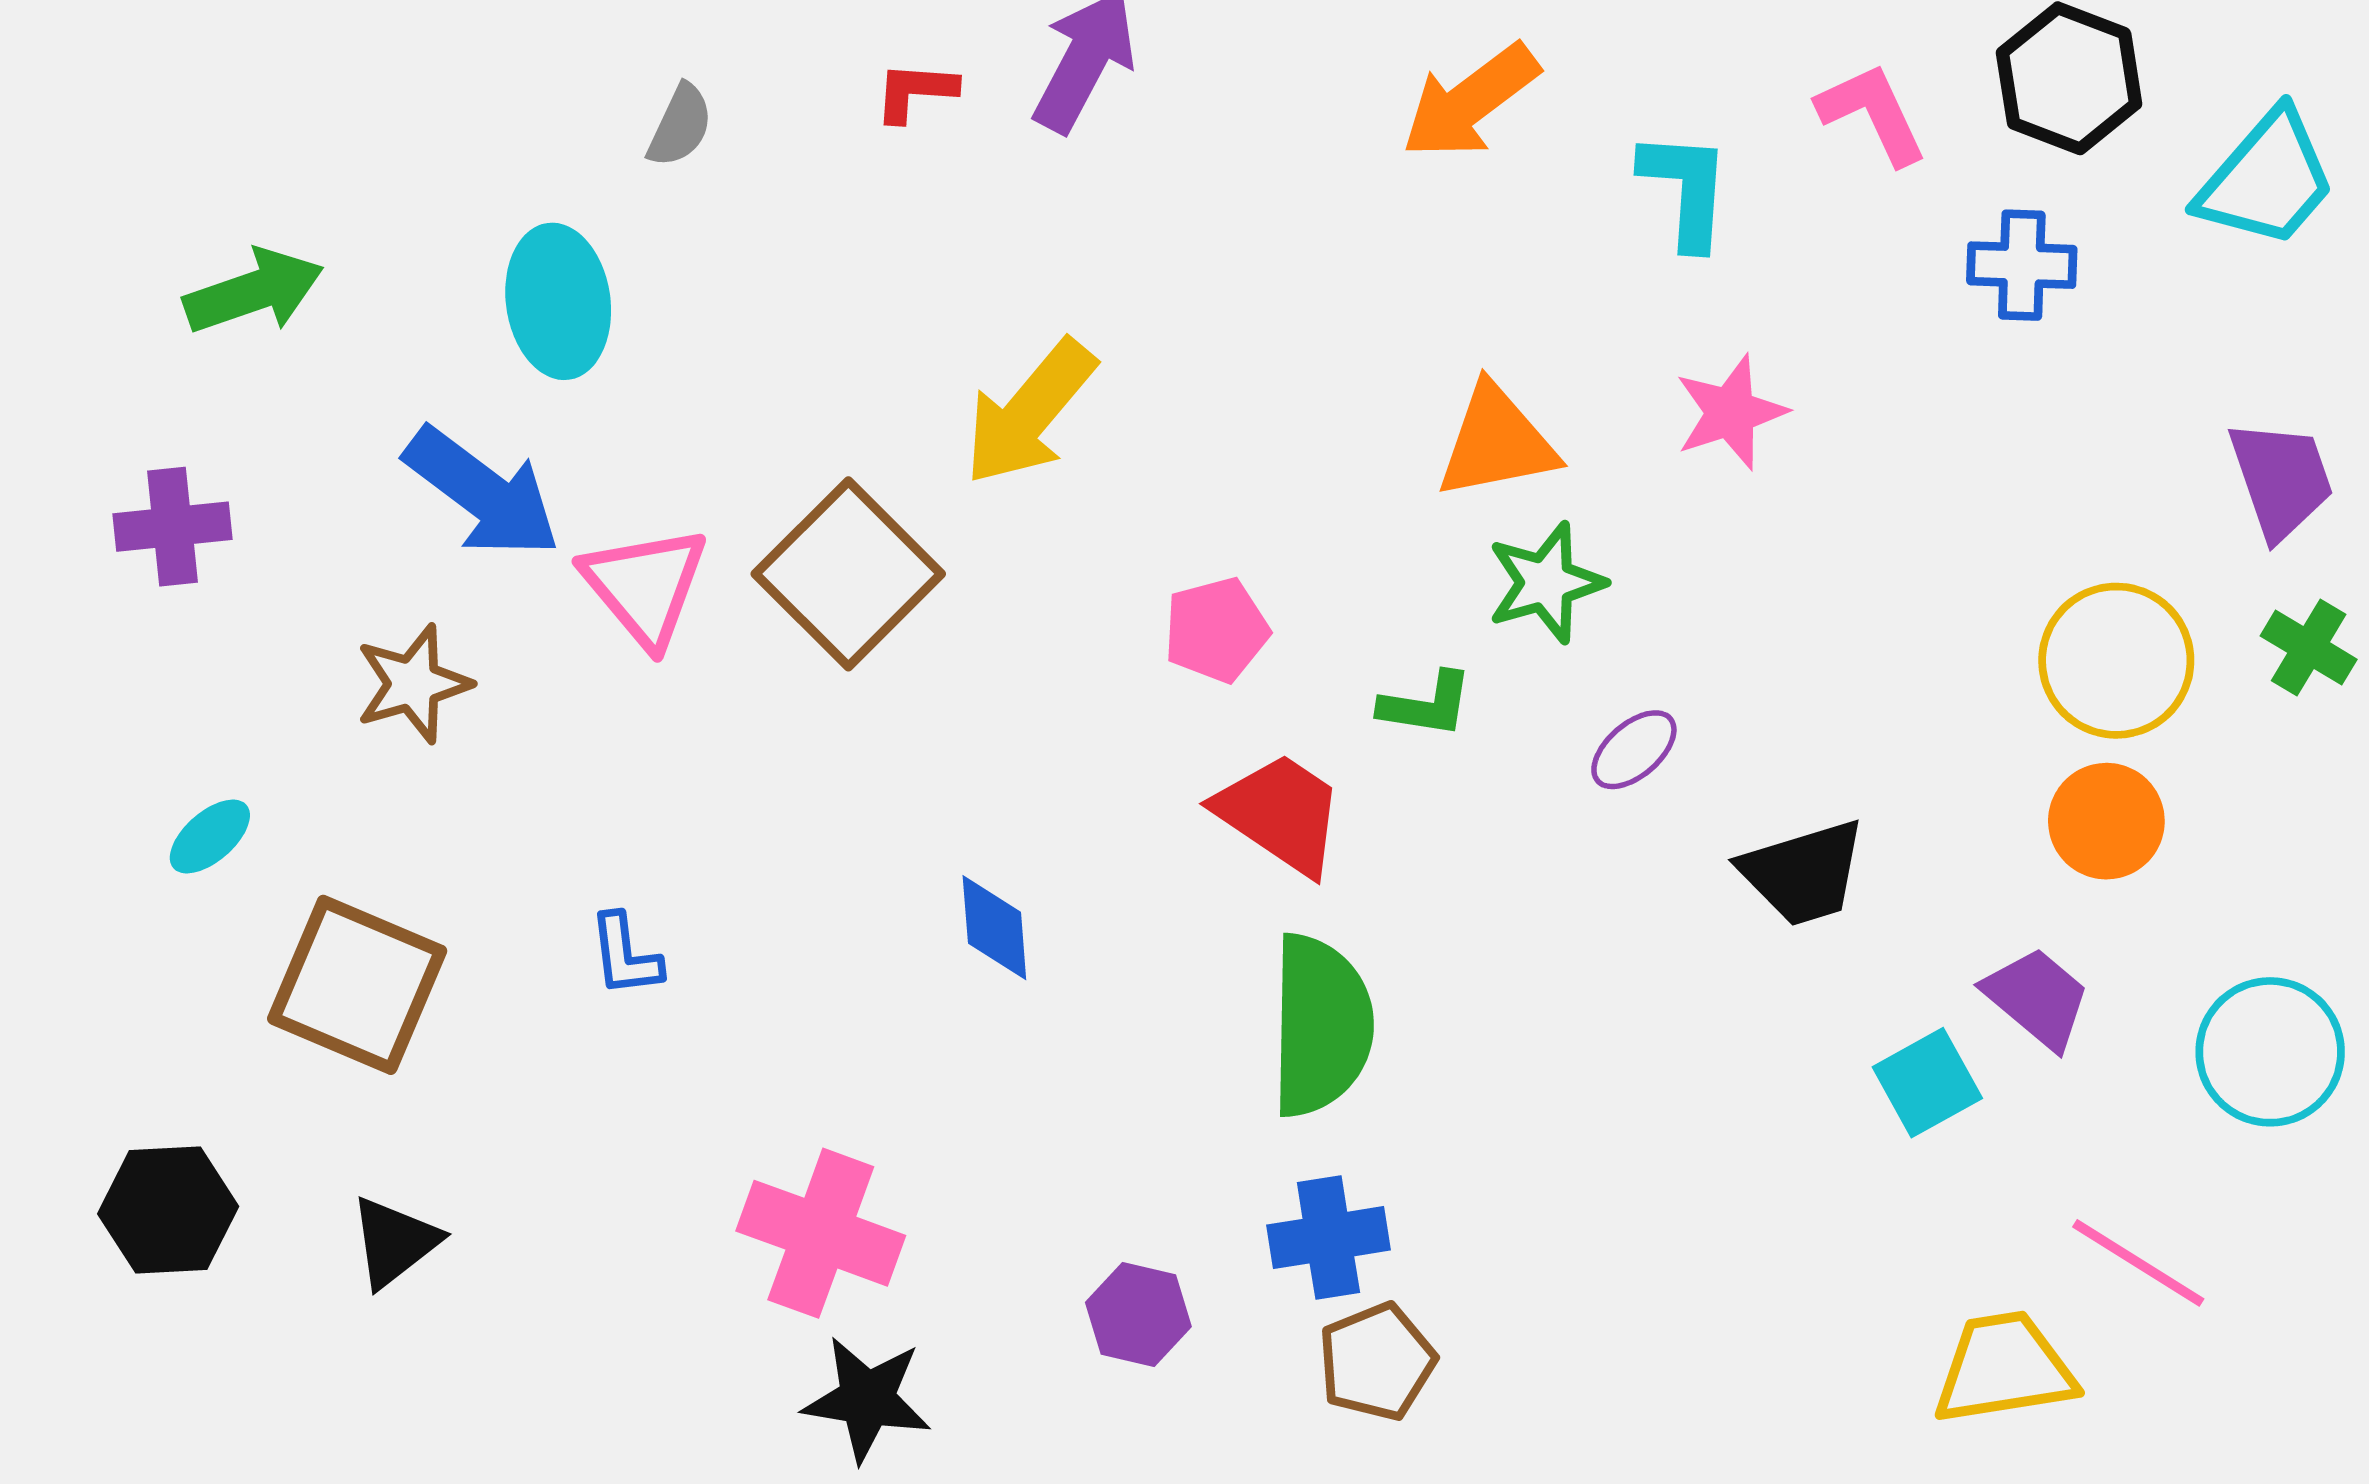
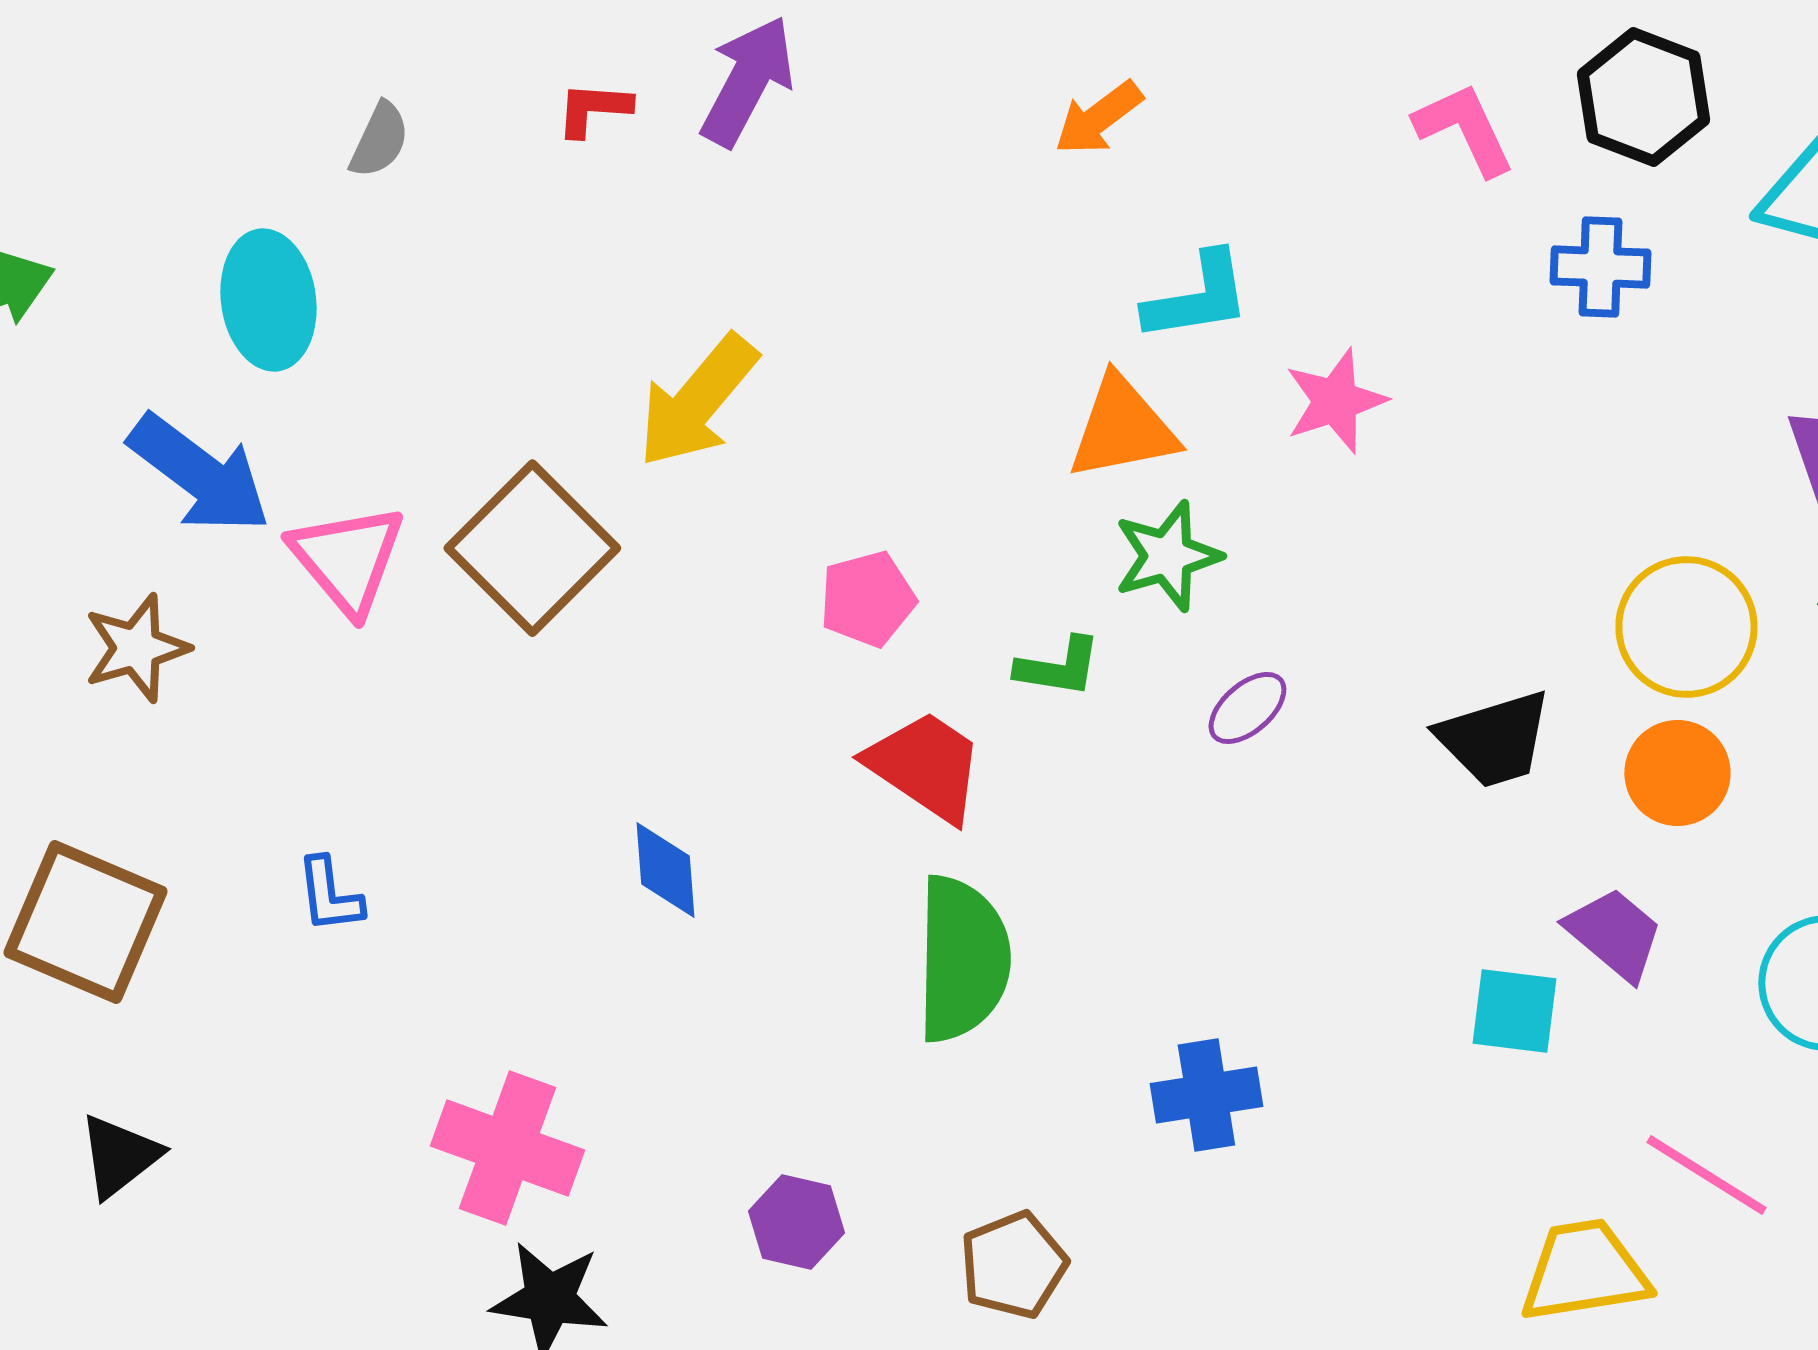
orange arrow: (1470, 101) -> (1098, 118), size x0.7
cyan L-shape: (1686, 189) -> (1197, 297), moved, turned 77
black trapezoid: (1803, 873) -> (1494, 739), moved
cyan square: (1927, 1083) -> (1514, 1011), turned 36
blue cross: (1328, 1238) -> (1206, 1095), moved

